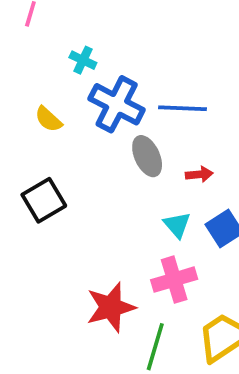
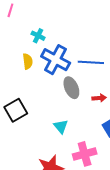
yellow semicircle: (48, 119) -> (28, 61), moved, turned -140
cyan triangle: (177, 225) -> (61, 126), moved

